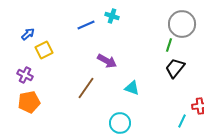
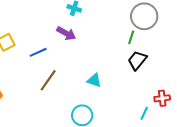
blue line: (86, 25) -> (38, 52), moved
purple arrow: (107, 61) -> (66, 33), moved

